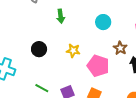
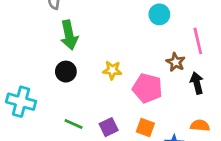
green arrow: (61, 16) -> (69, 35), moved, size x1.5
cyan circle: (103, 22) -> (159, 14), moved

